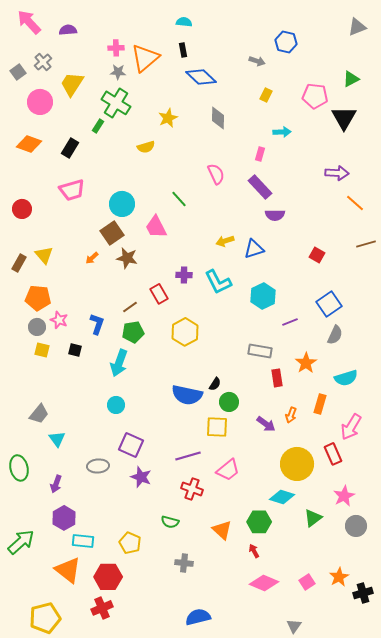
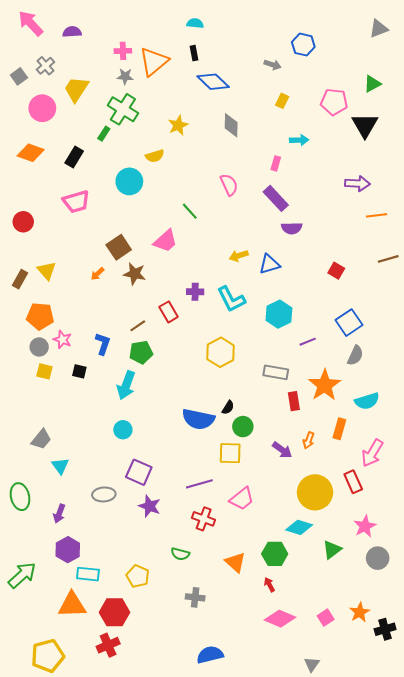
orange line: (355, 203) -> (377, 215), turned -48
cyan circle: (122, 204) -> (129, 181), moved
pink trapezoid: (156, 227) -> (165, 241), turned -105
yellow hexagon: (185, 332) -> (221, 352), moved
orange star: (306, 363) -> (325, 385), size x1.4
orange triangle: (68, 570) -> (72, 605), turned -40

